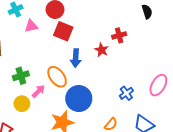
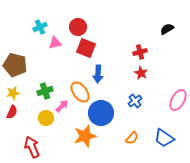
black semicircle: (147, 12) -> (167, 29), turned -104
red star: (102, 50) -> (141, 73), moved
blue cross: (126, 93) -> (135, 101), moved

